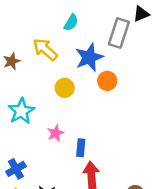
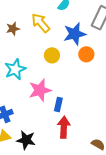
pink star: (55, 133) -> (40, 90), size x1.6

